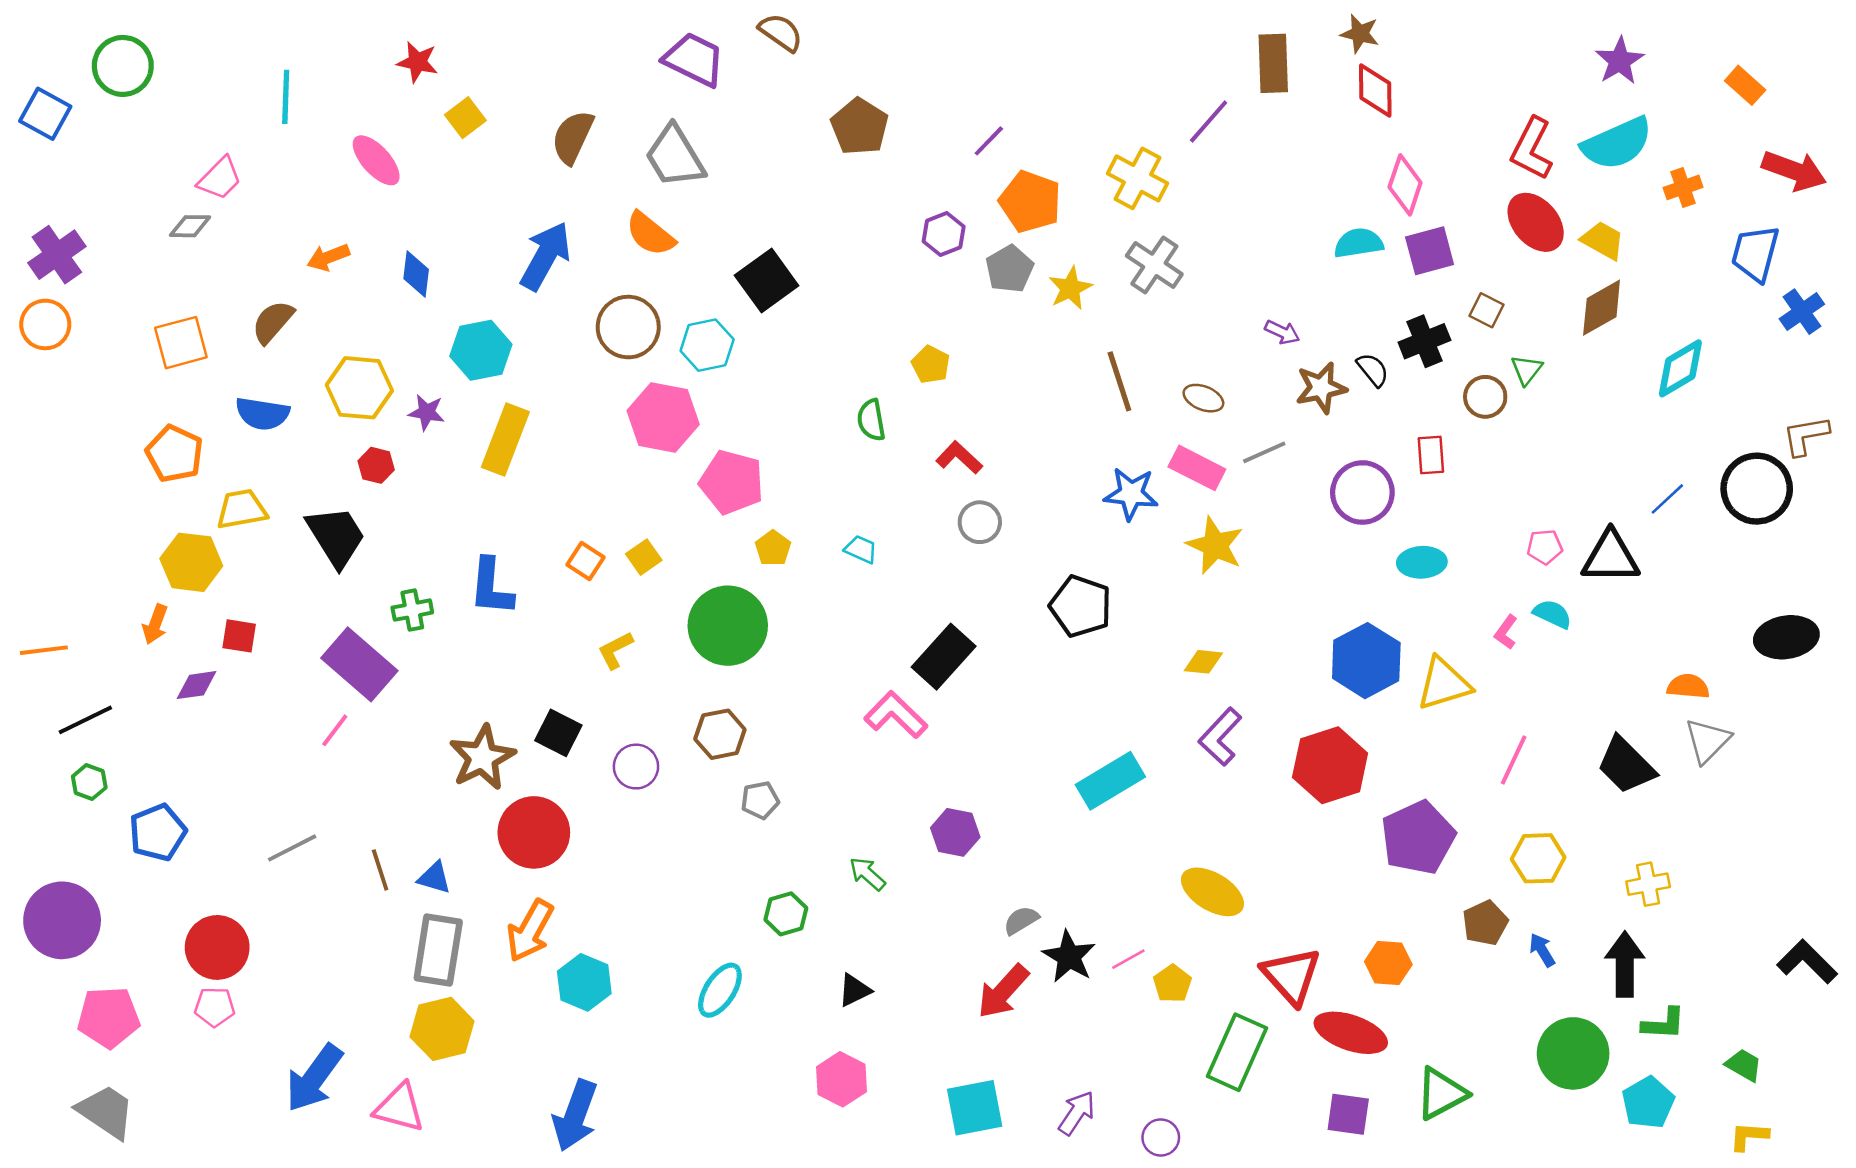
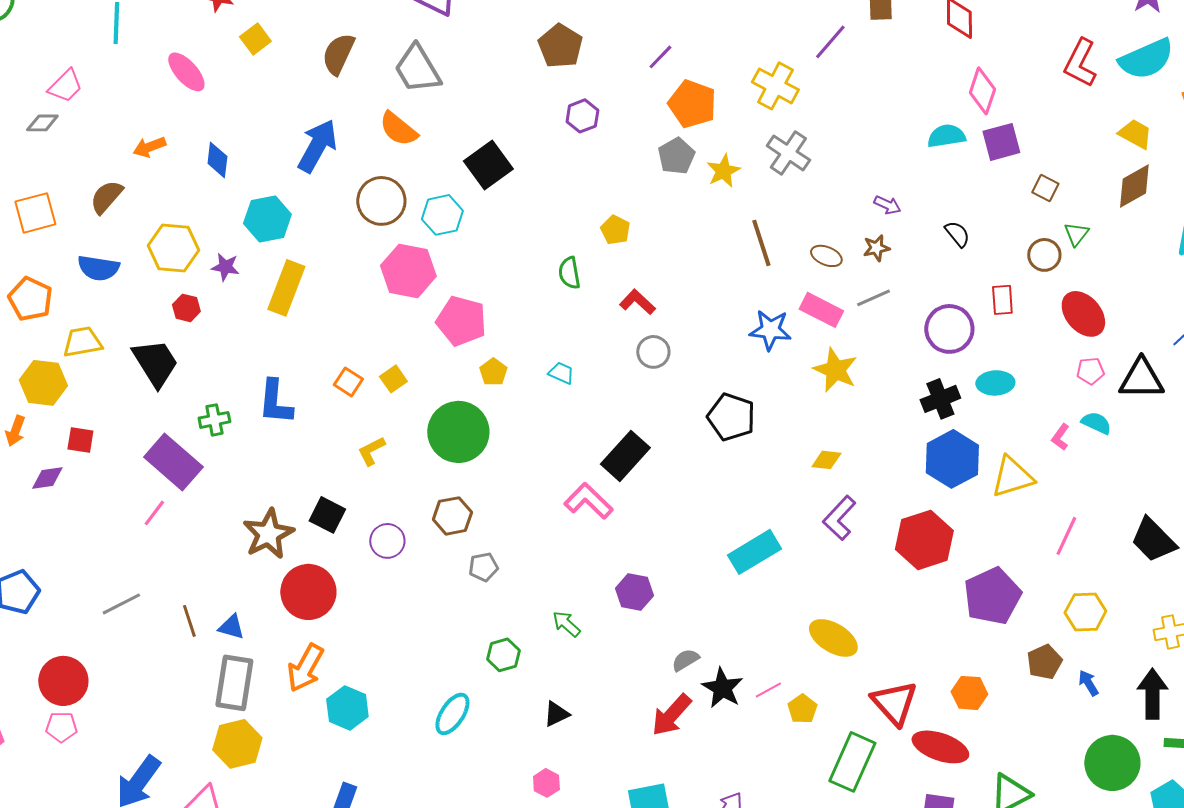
red ellipse: (1536, 222) -> (1083, 314), moved
purple hexagon: (944, 234) -> (582, 116), moved
black cross: (1424, 341) -> (940, 399), moved
brown star: (1321, 388) -> (876, 248), moved, size x0.7
pink hexagon: (841, 1079) -> (546, 783), size x0.7

